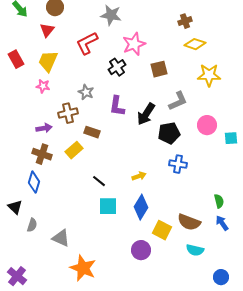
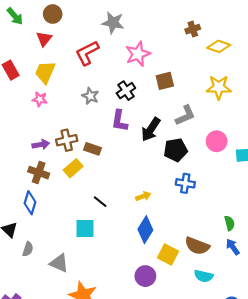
yellow diamond: (195, 44) -> (219, 46), moved
black cross: (117, 67) -> (126, 91), moved
gray star: (86, 92) -> (90, 96), moved
brown cross: (68, 113) -> (67, 140), moved
cyan square: (108, 206) -> (85, 229), moved

